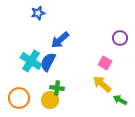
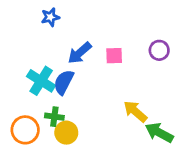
pink square: (105, 63) -> (114, 56), moved, turned -32
green cross: (57, 88) -> (54, 117), moved
green arrow: (120, 100) -> (159, 133), size x1.5

